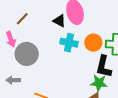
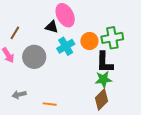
cyan cross: (69, 43) -> (66, 46), turned -30
gray circle: (27, 54) -> (34, 57), moved

